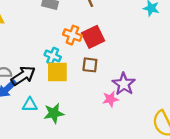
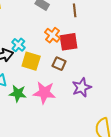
cyan cross: (53, 56) -> (18, 45), moved
pink star: (110, 99) -> (44, 93), moved, size x1.6

